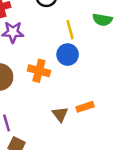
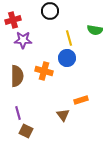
brown triangle: (60, 114) -> (63, 115), moved

